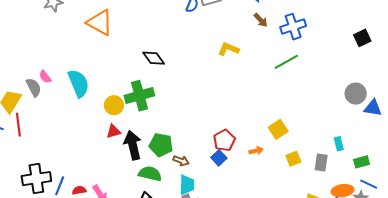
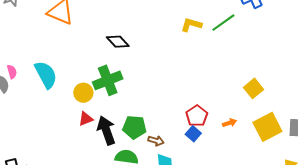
green line: (286, 62) -> (223, 23), moved
pink semicircle: (45, 77) -> (12, 72), turned -152
yellow square: (278, 129) -> (254, 88), moved
yellow square: (293, 159) -> (267, 127), size x1.8

